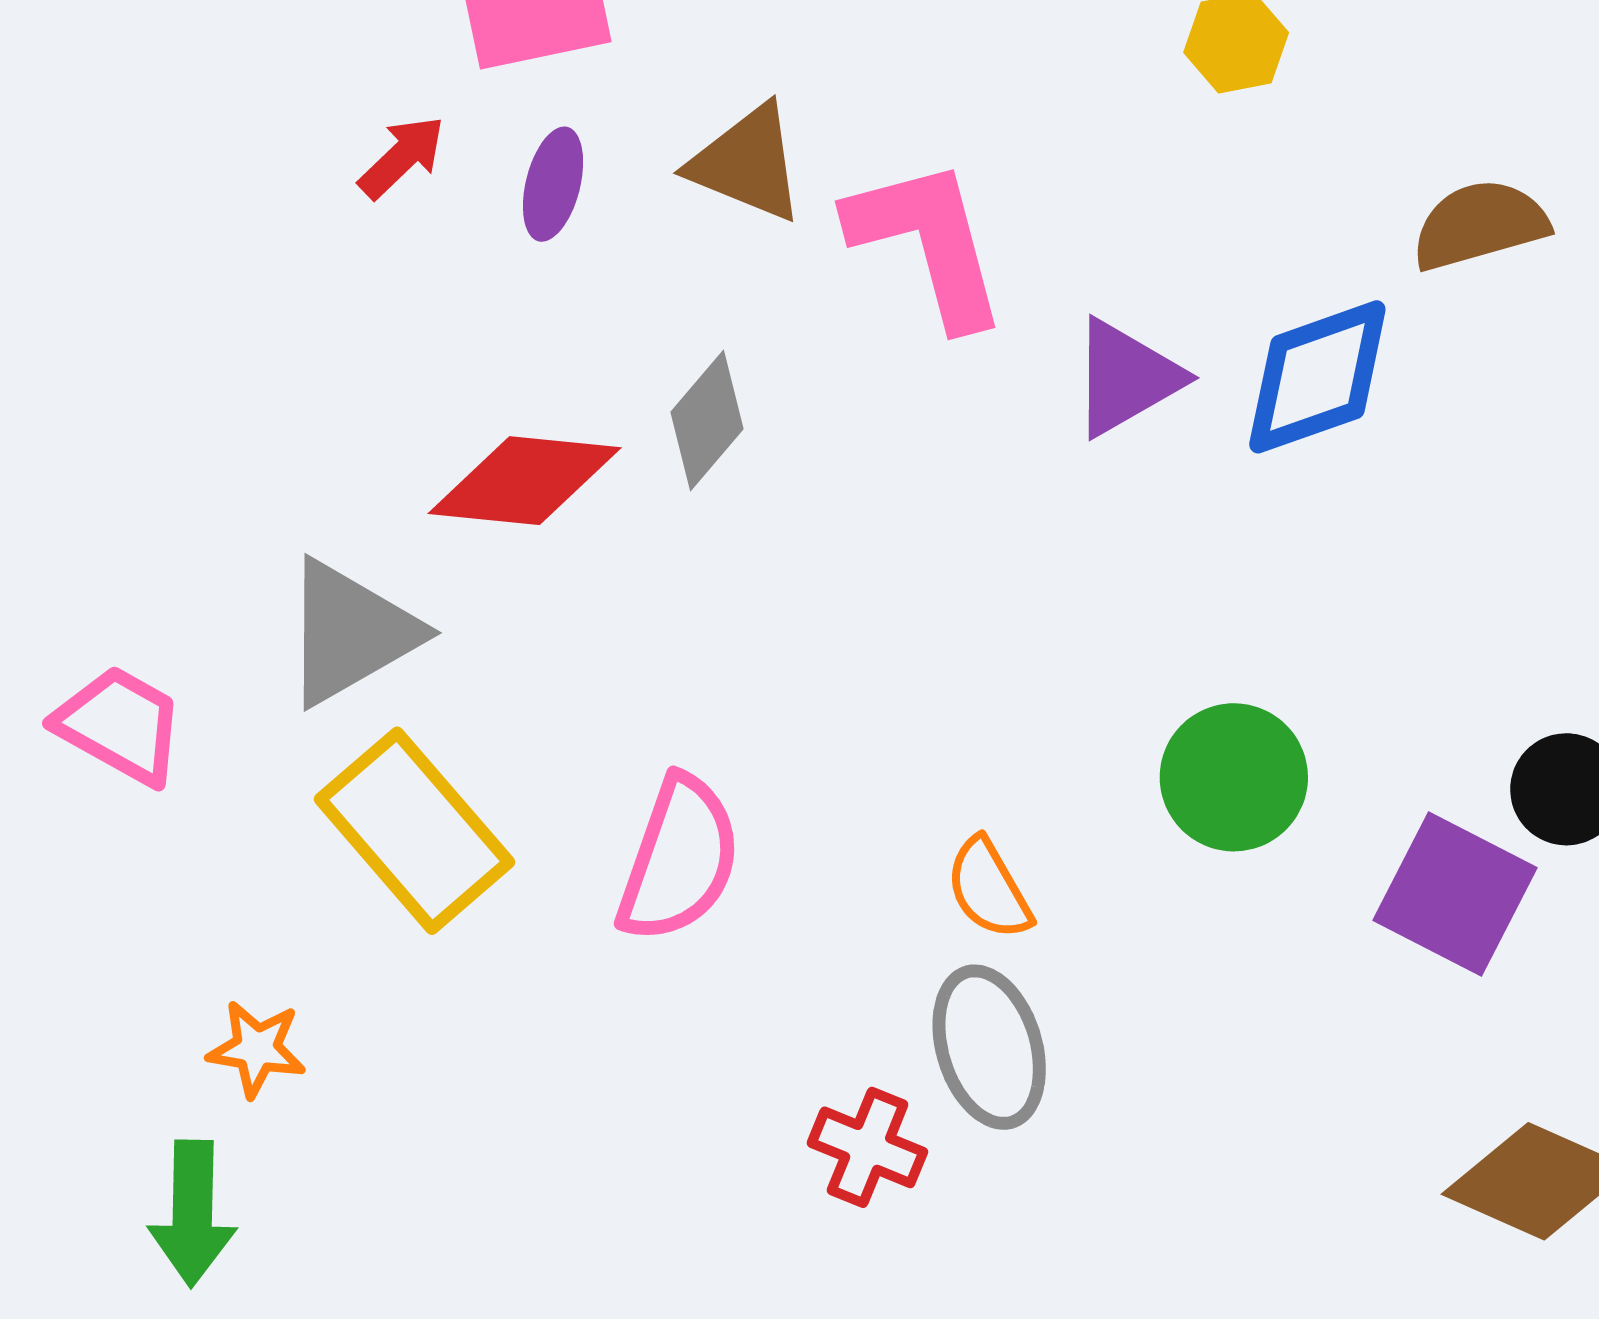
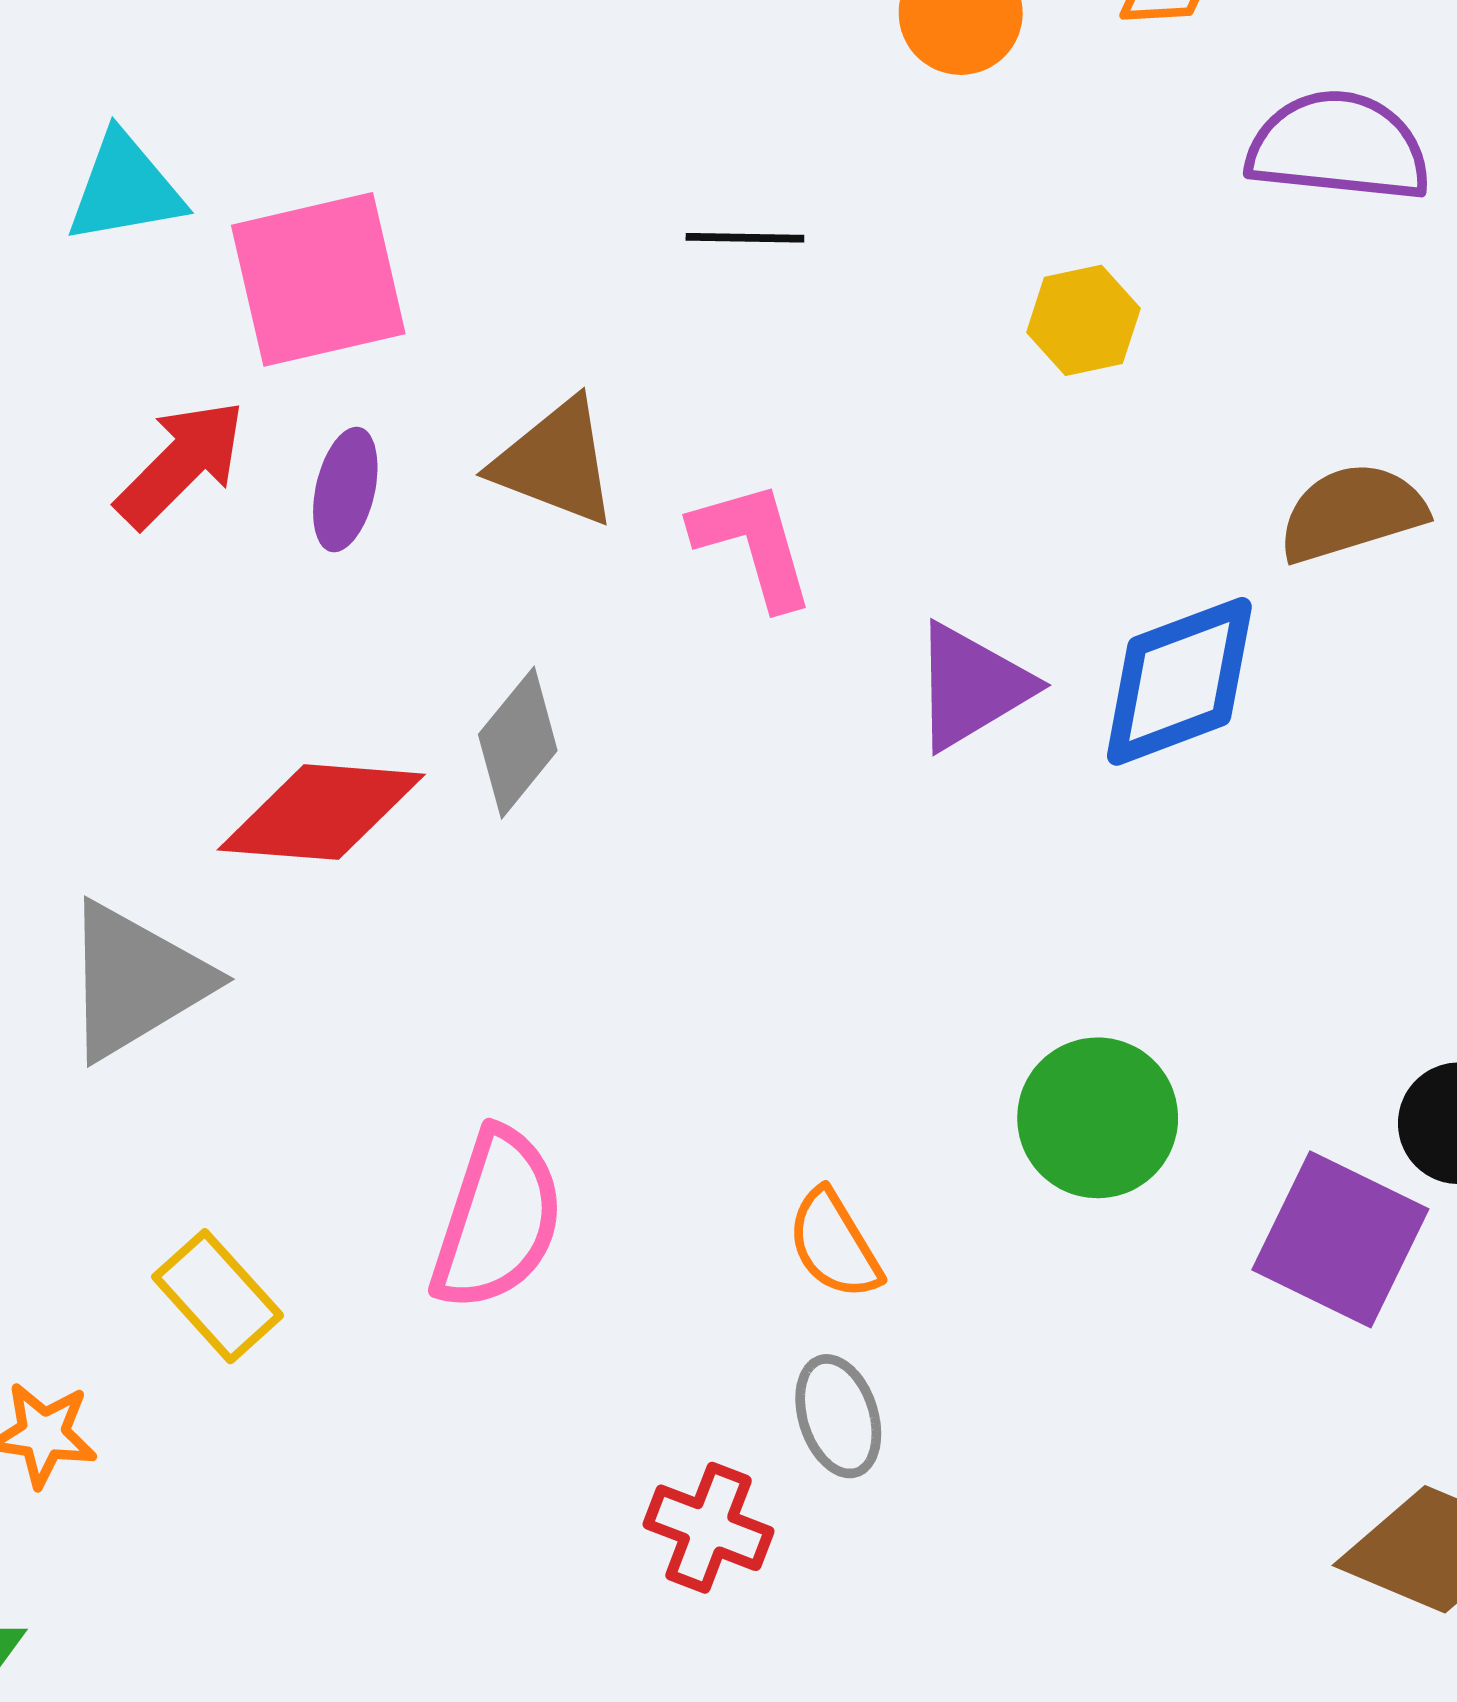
red arrow: (402, 157) -> (181, 464), size x1.4
pink L-shape: (928, 242) -> (753, 544), size x0.7
yellow rectangle: (415, 831) -> (218, 1296), moved, size x0.6
gray ellipse: (989, 1047) -> (838, 1416), size x0.7

